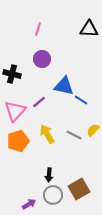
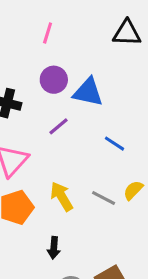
blue triangle: (64, 86) -> (88, 92), moved
purple line: (39, 102) -> (58, 126), moved
black arrow: (49, 175) -> (54, 248), moved

